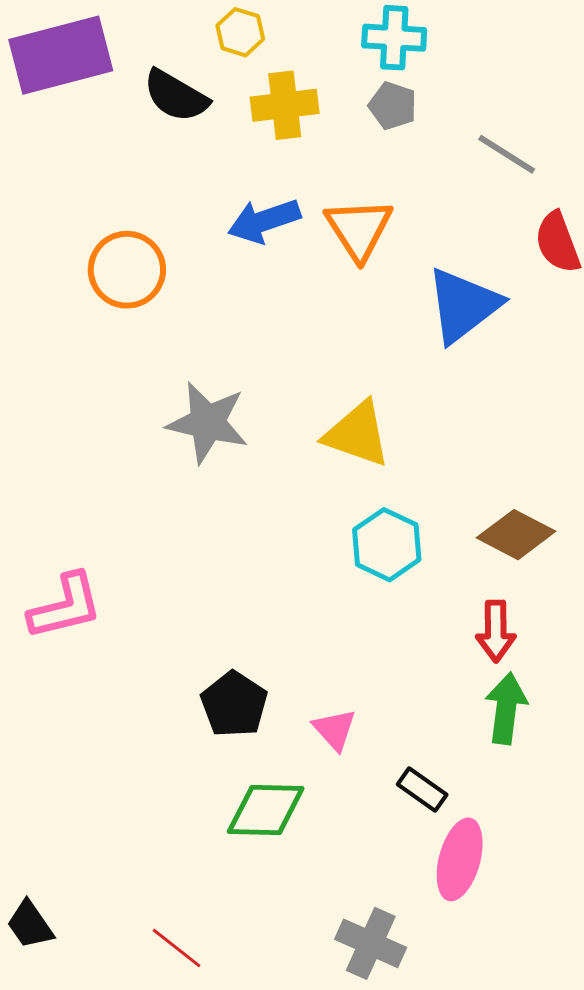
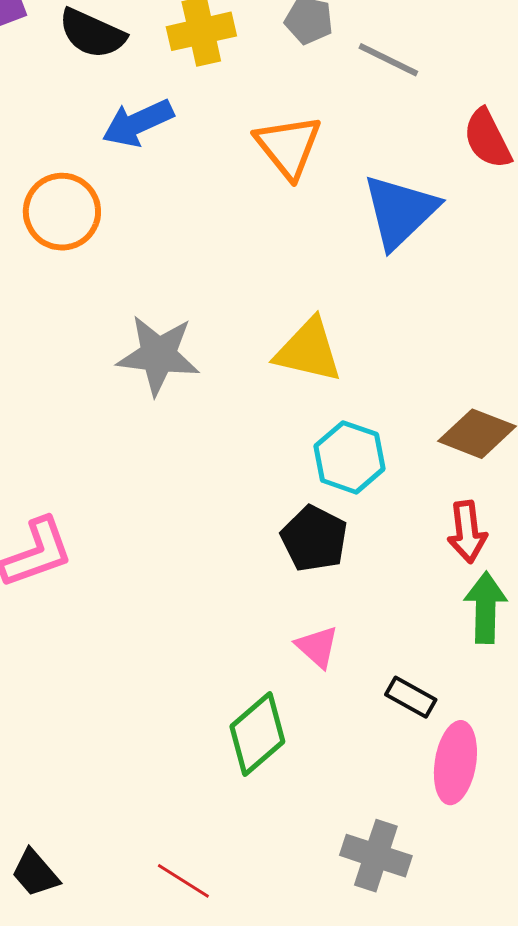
gray line: (507, 154) -> (388, 60), moved
blue arrow: (264, 221) -> (138, 123), moved
black pentagon: (234, 704) -> (314, 539), moved
green diamond: (266, 810) -> (257, 734), turned -36

